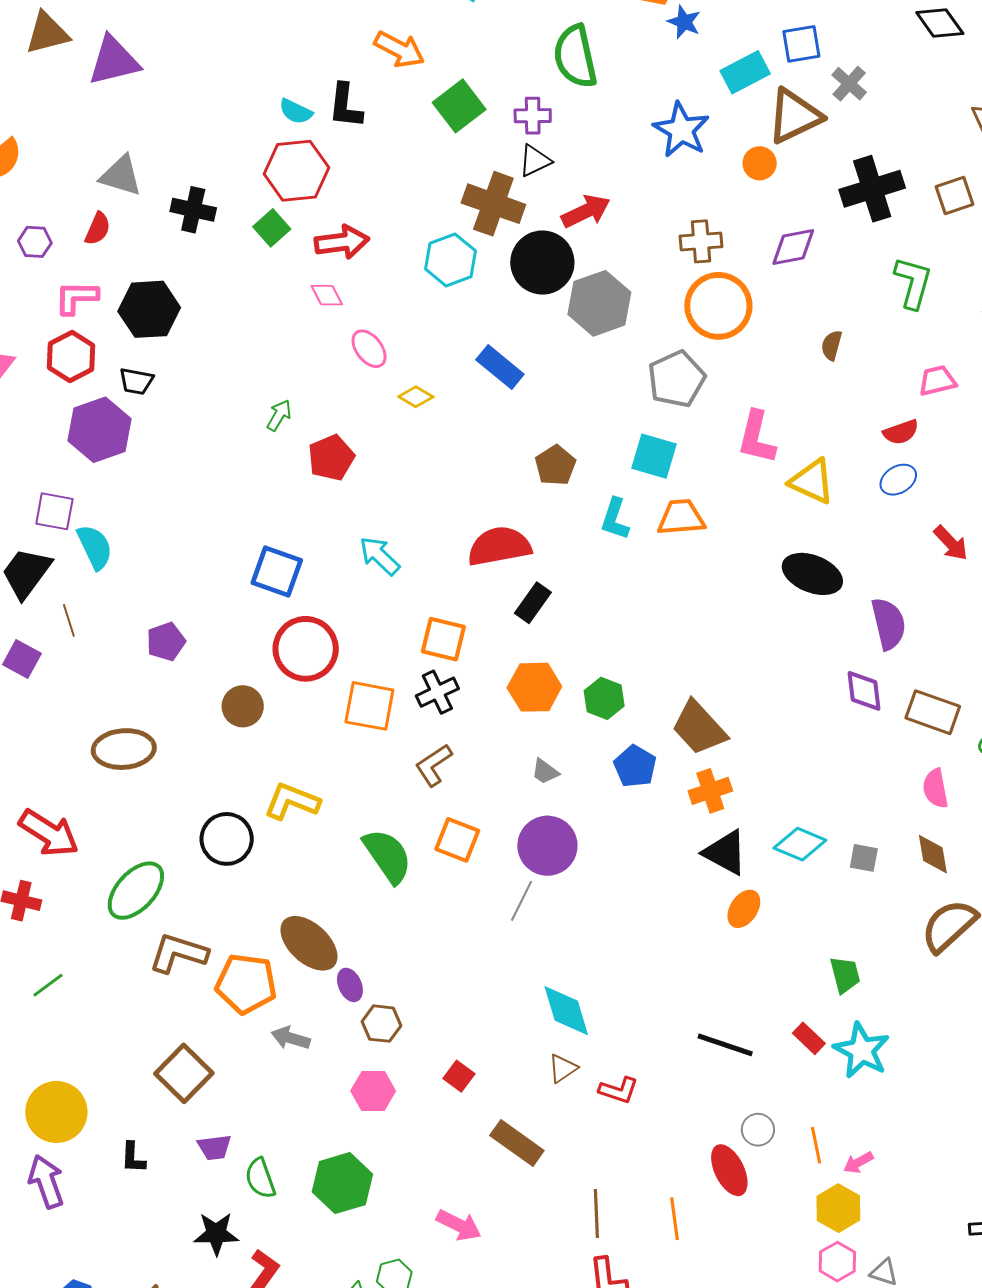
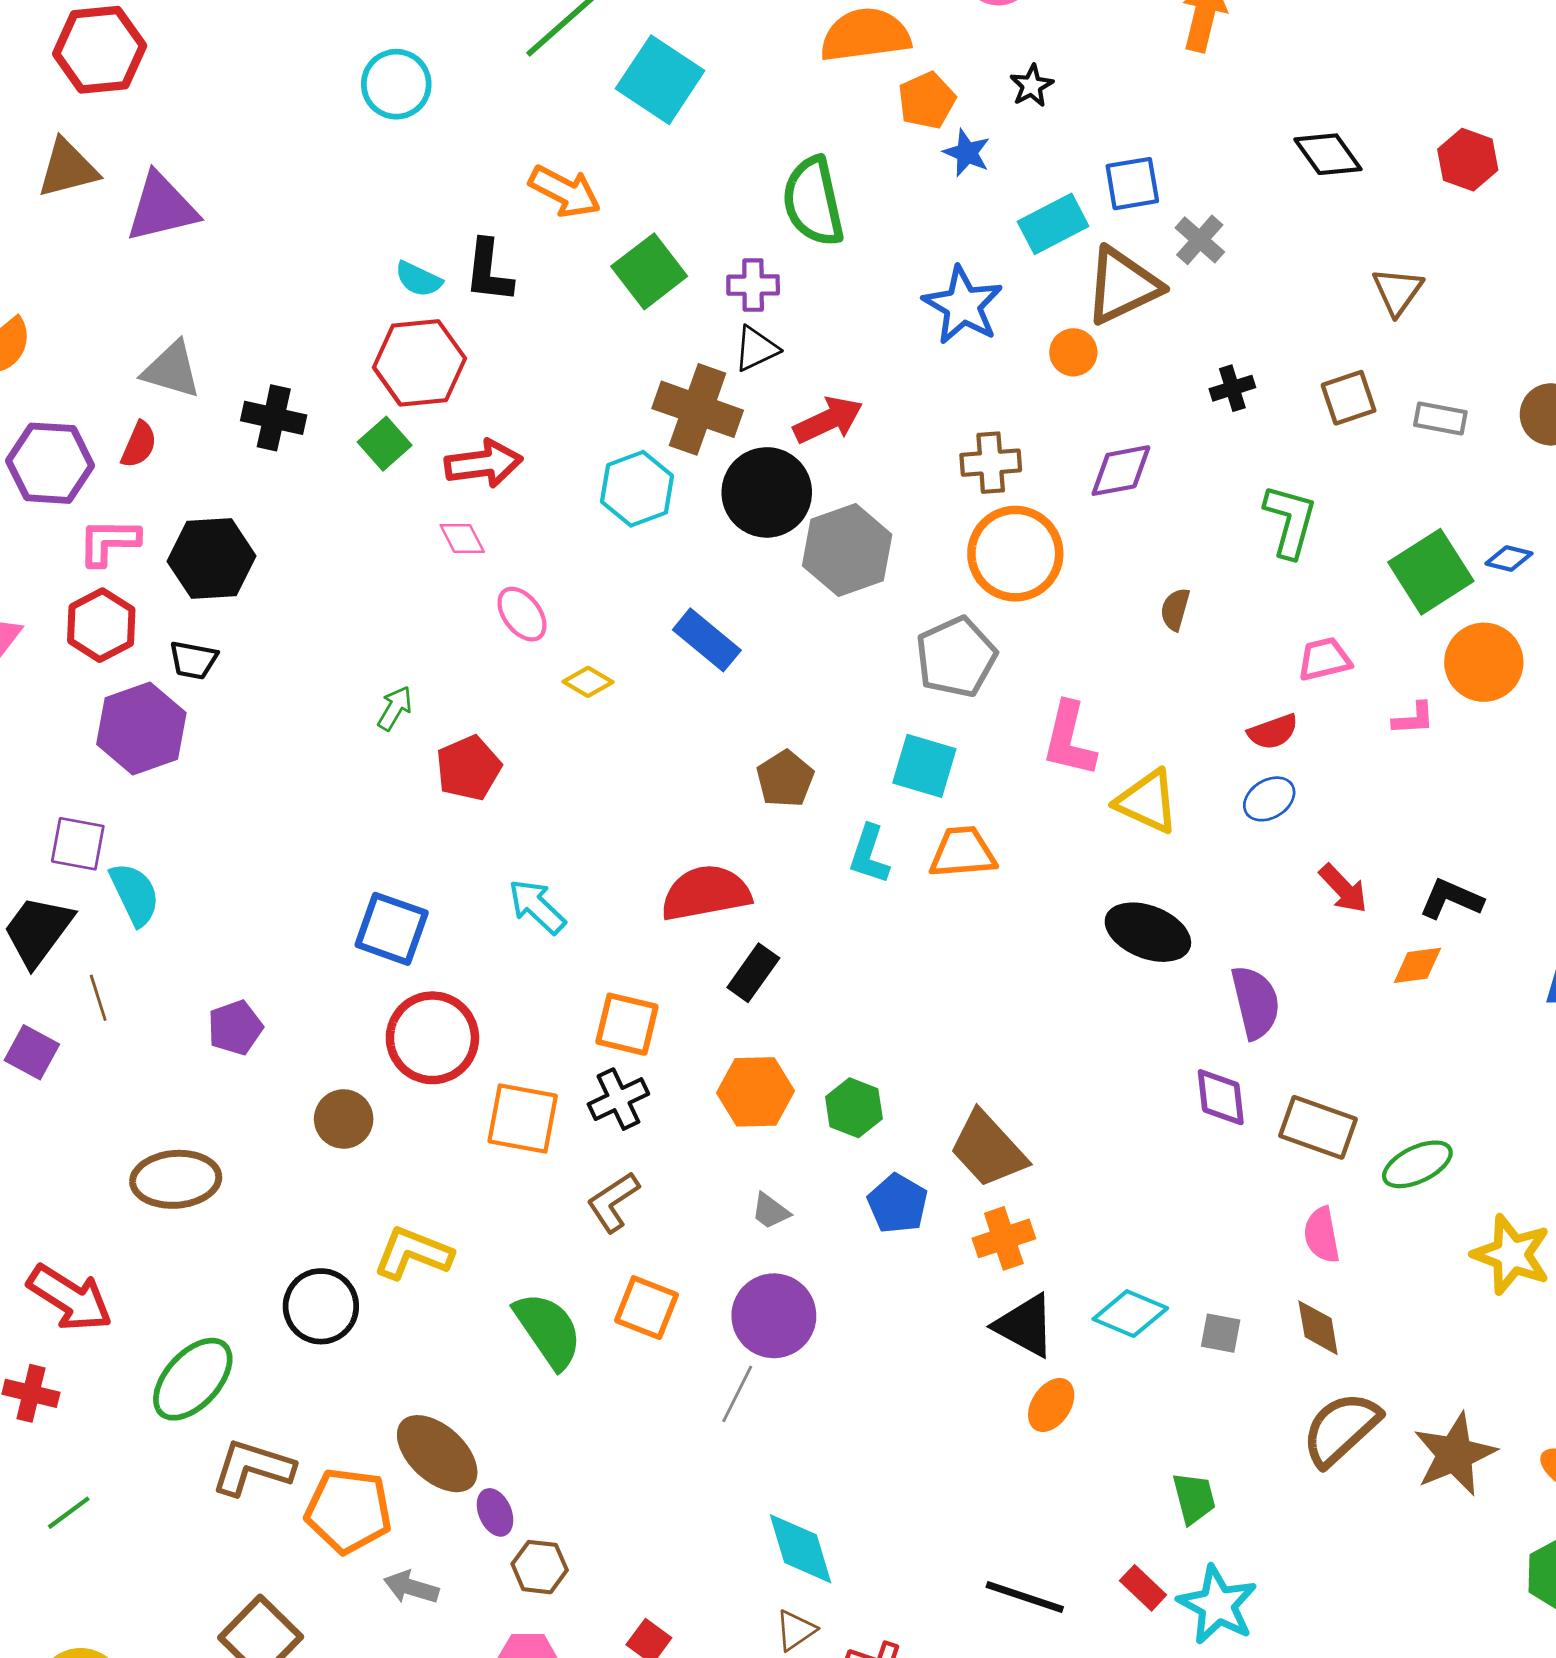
black cross: (872, 189) -> (1232, 388), size x0.5
purple hexagon: (35, 242) -> (50, 463), size x1.8

